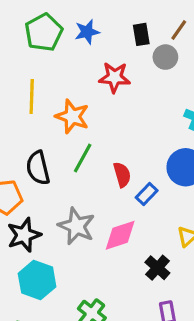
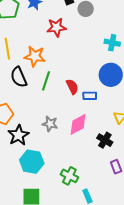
black semicircle: (38, 168) -> (19, 77), moved
blue rectangle: (147, 194) -> (90, 96), turned 56
gray star: (76, 226) -> (50, 124), size x0.7

